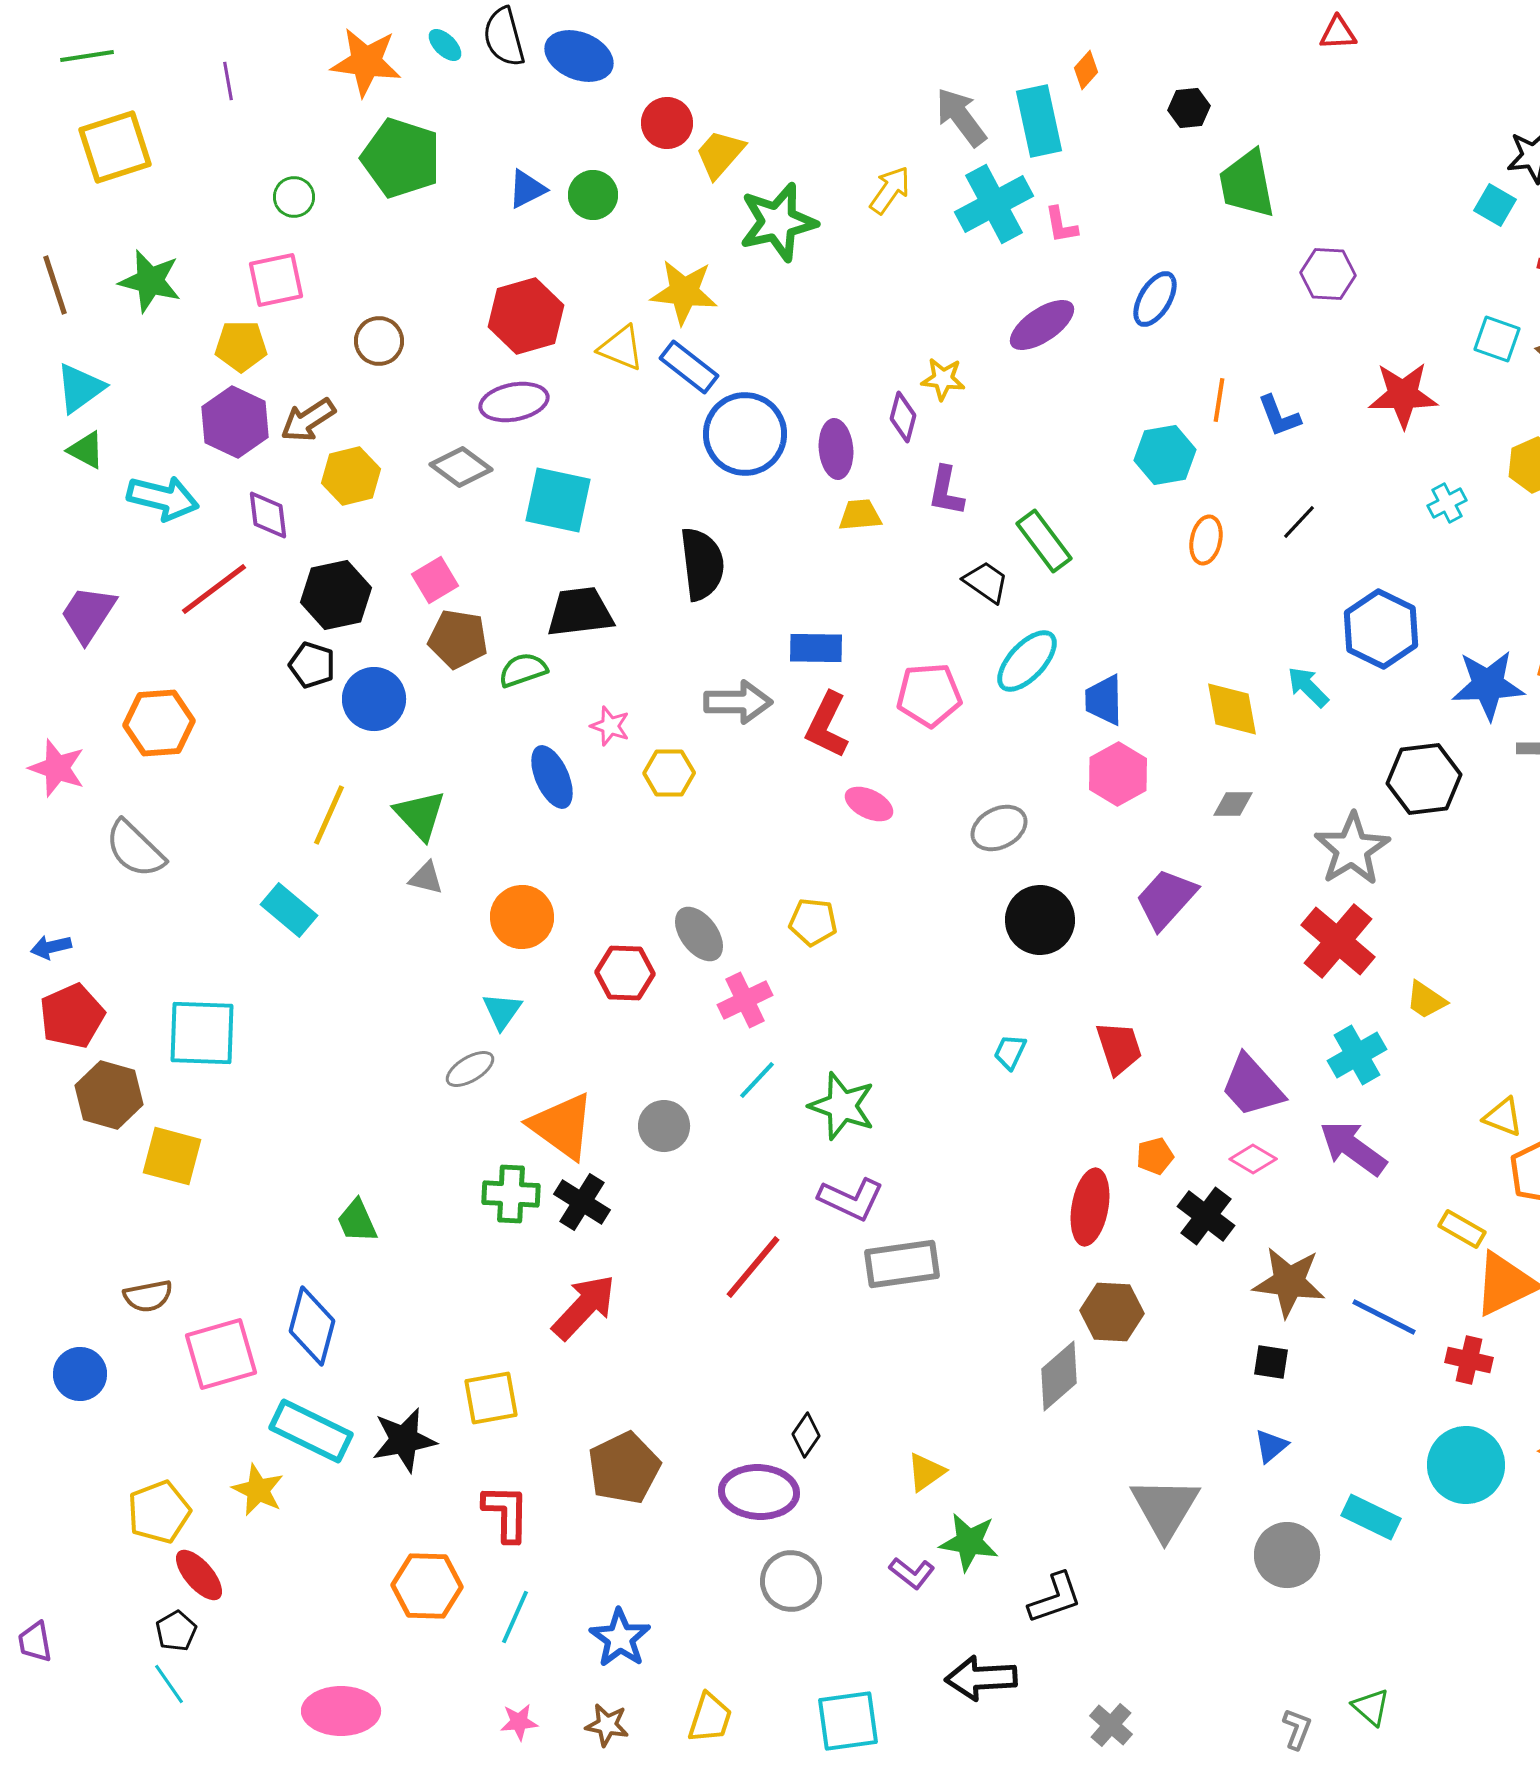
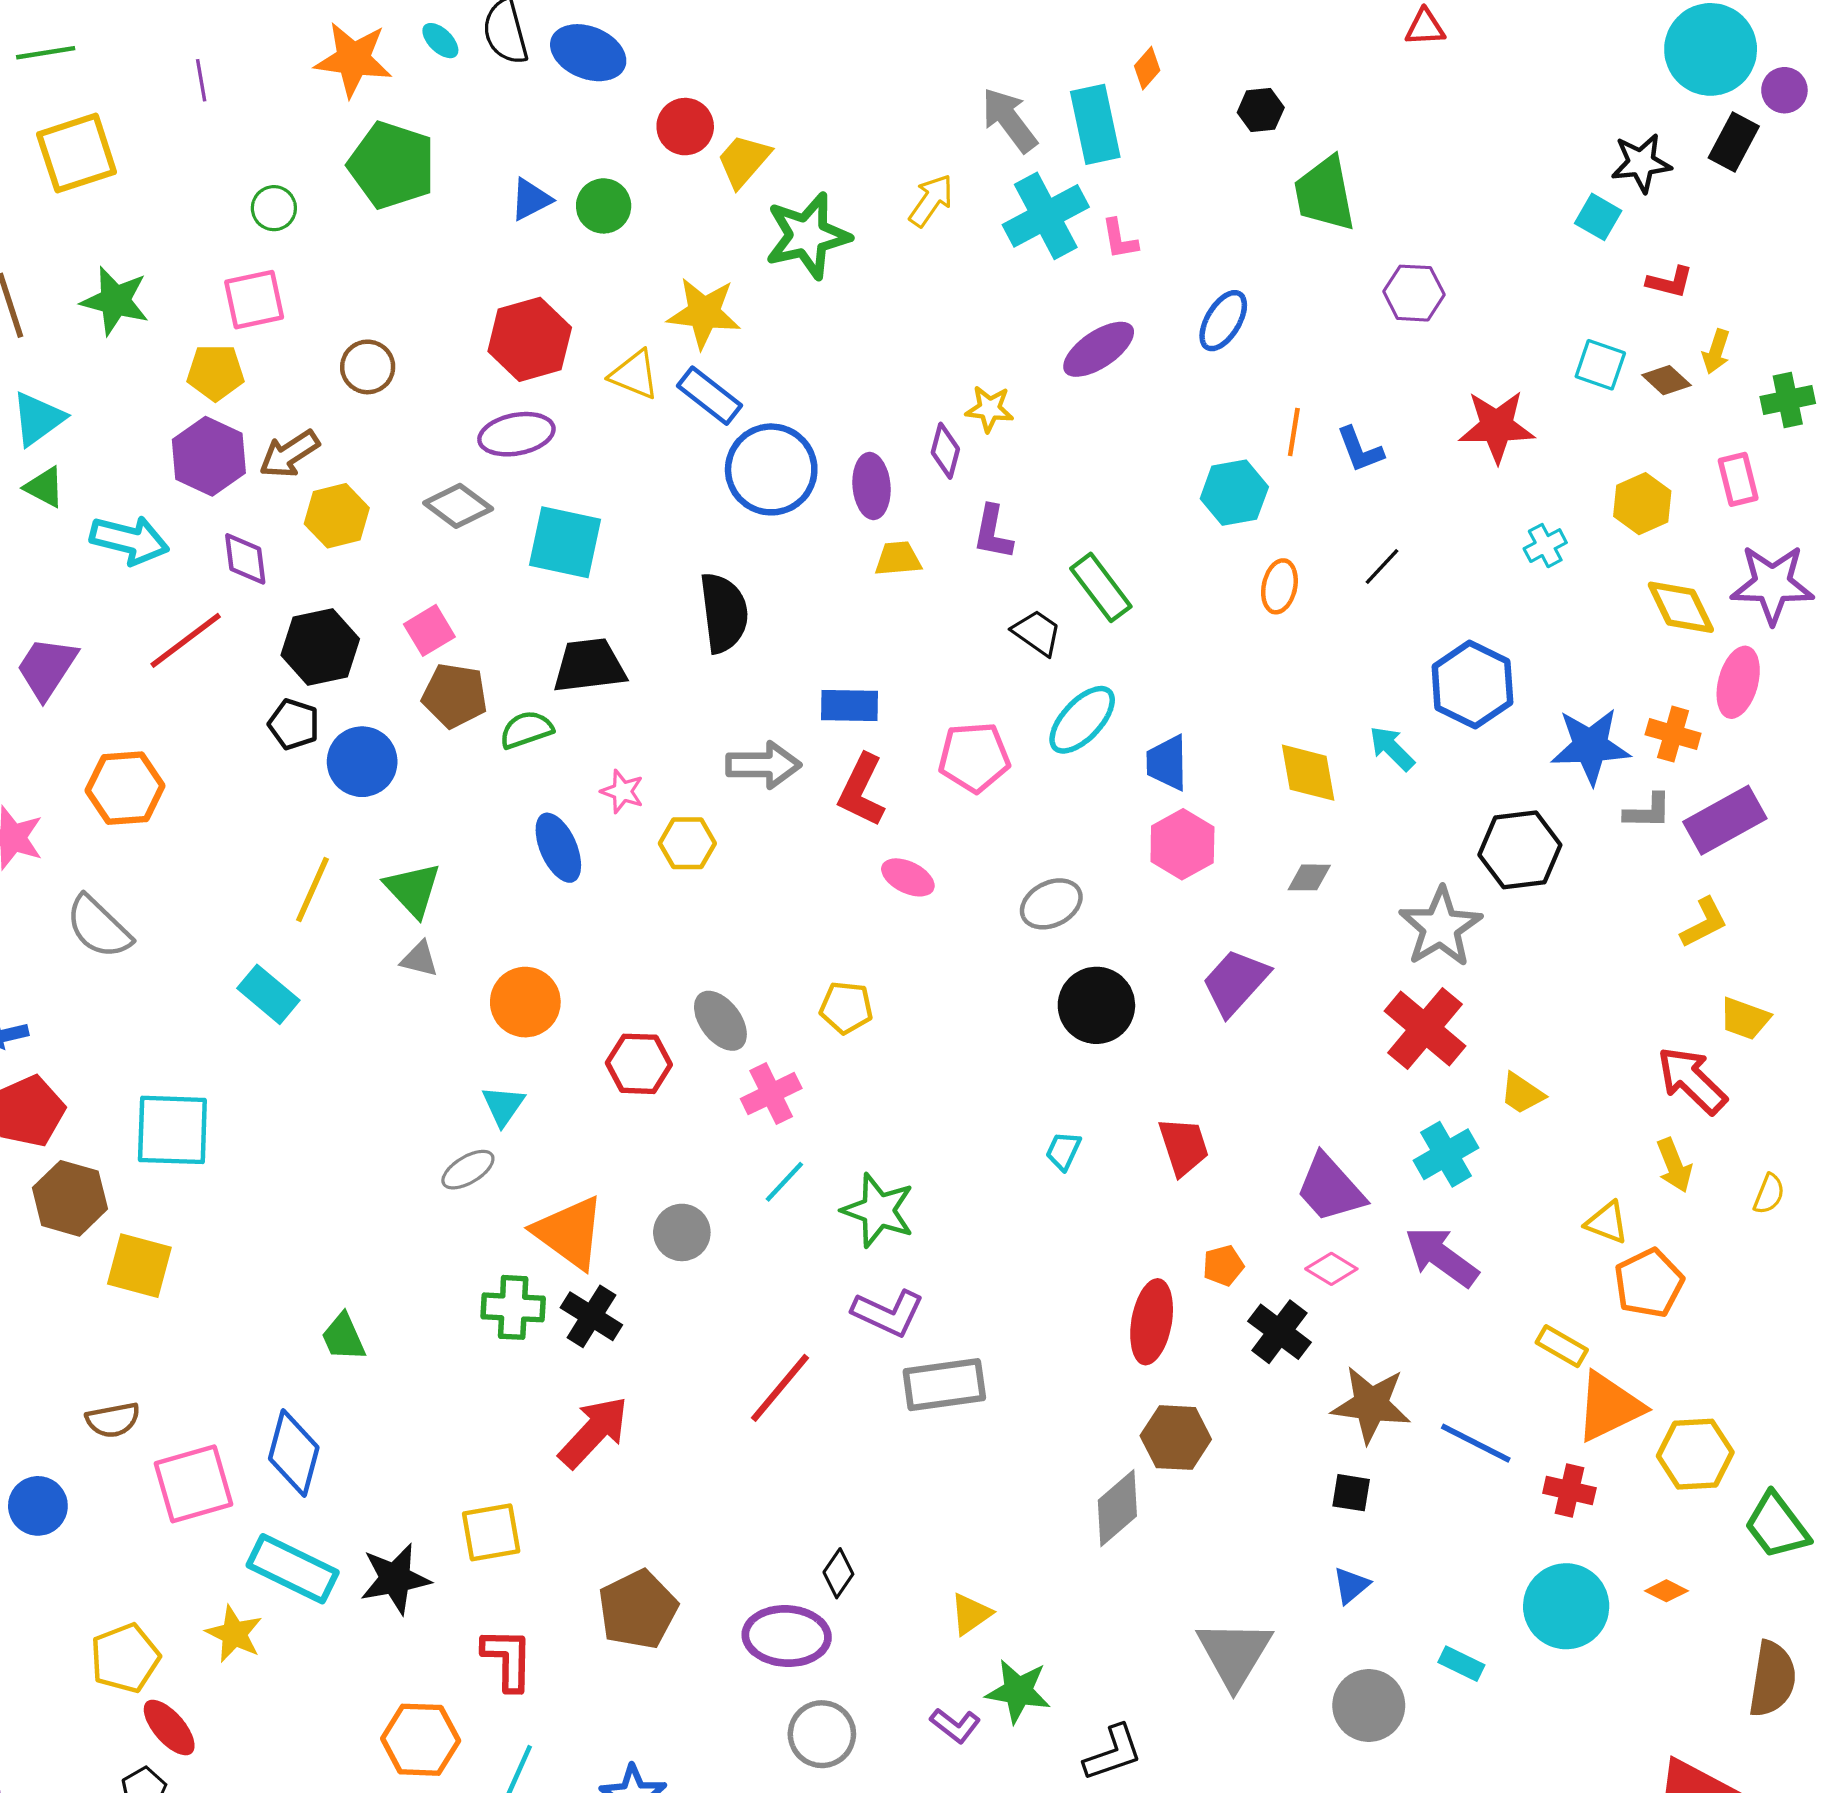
cyan rectangle: (1371, 1517) -> (1461, 1664), size x0.7

